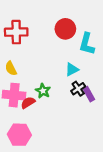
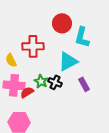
red cross: (16, 32) -> (33, 46), moved
cyan triangle: (72, 69) -> (68, 61), size x1.5
black cross: (78, 89) -> (55, 82), moved, turned -32

